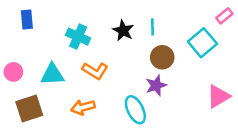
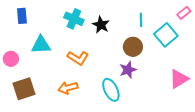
cyan line: (152, 27) -> (141, 20), moved
cyan cross: (78, 37) -> (74, 19), moved
cyan triangle: (52, 74) -> (41, 45), moved

